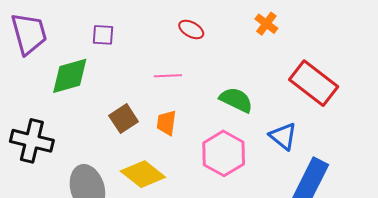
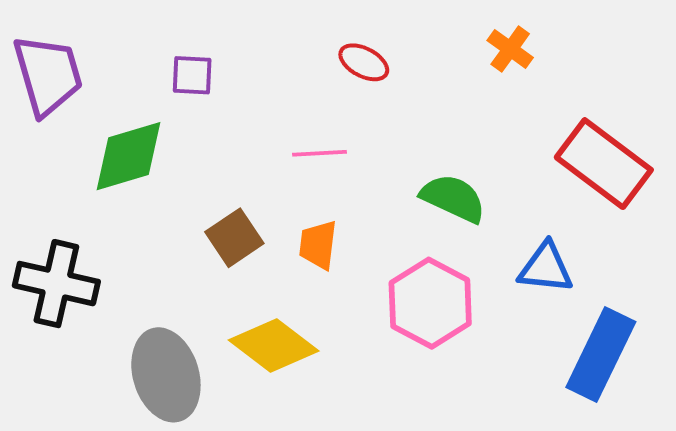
blue triangle: (283, 136) -> (546, 268), turned -32

